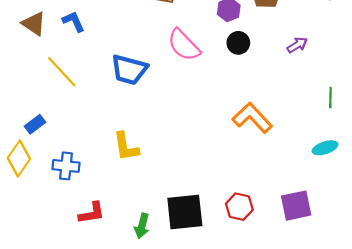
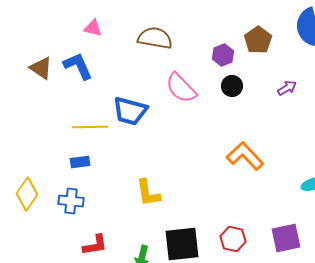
blue L-shape: (73, 21) -> (78, 66), size x1.4
yellow line: (62, 72) -> (90, 127), moved, turned -48
blue rectangle: (35, 124) -> (80, 162), moved, turned 30
yellow L-shape: (126, 147) -> (148, 193), moved

